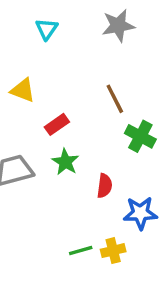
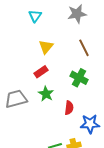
yellow triangle: (23, 90) -> (46, 47), moved, turned 49
brown line: (115, 99) -> (84, 48), moved
green cross: (140, 136) -> (79, 78), moved

